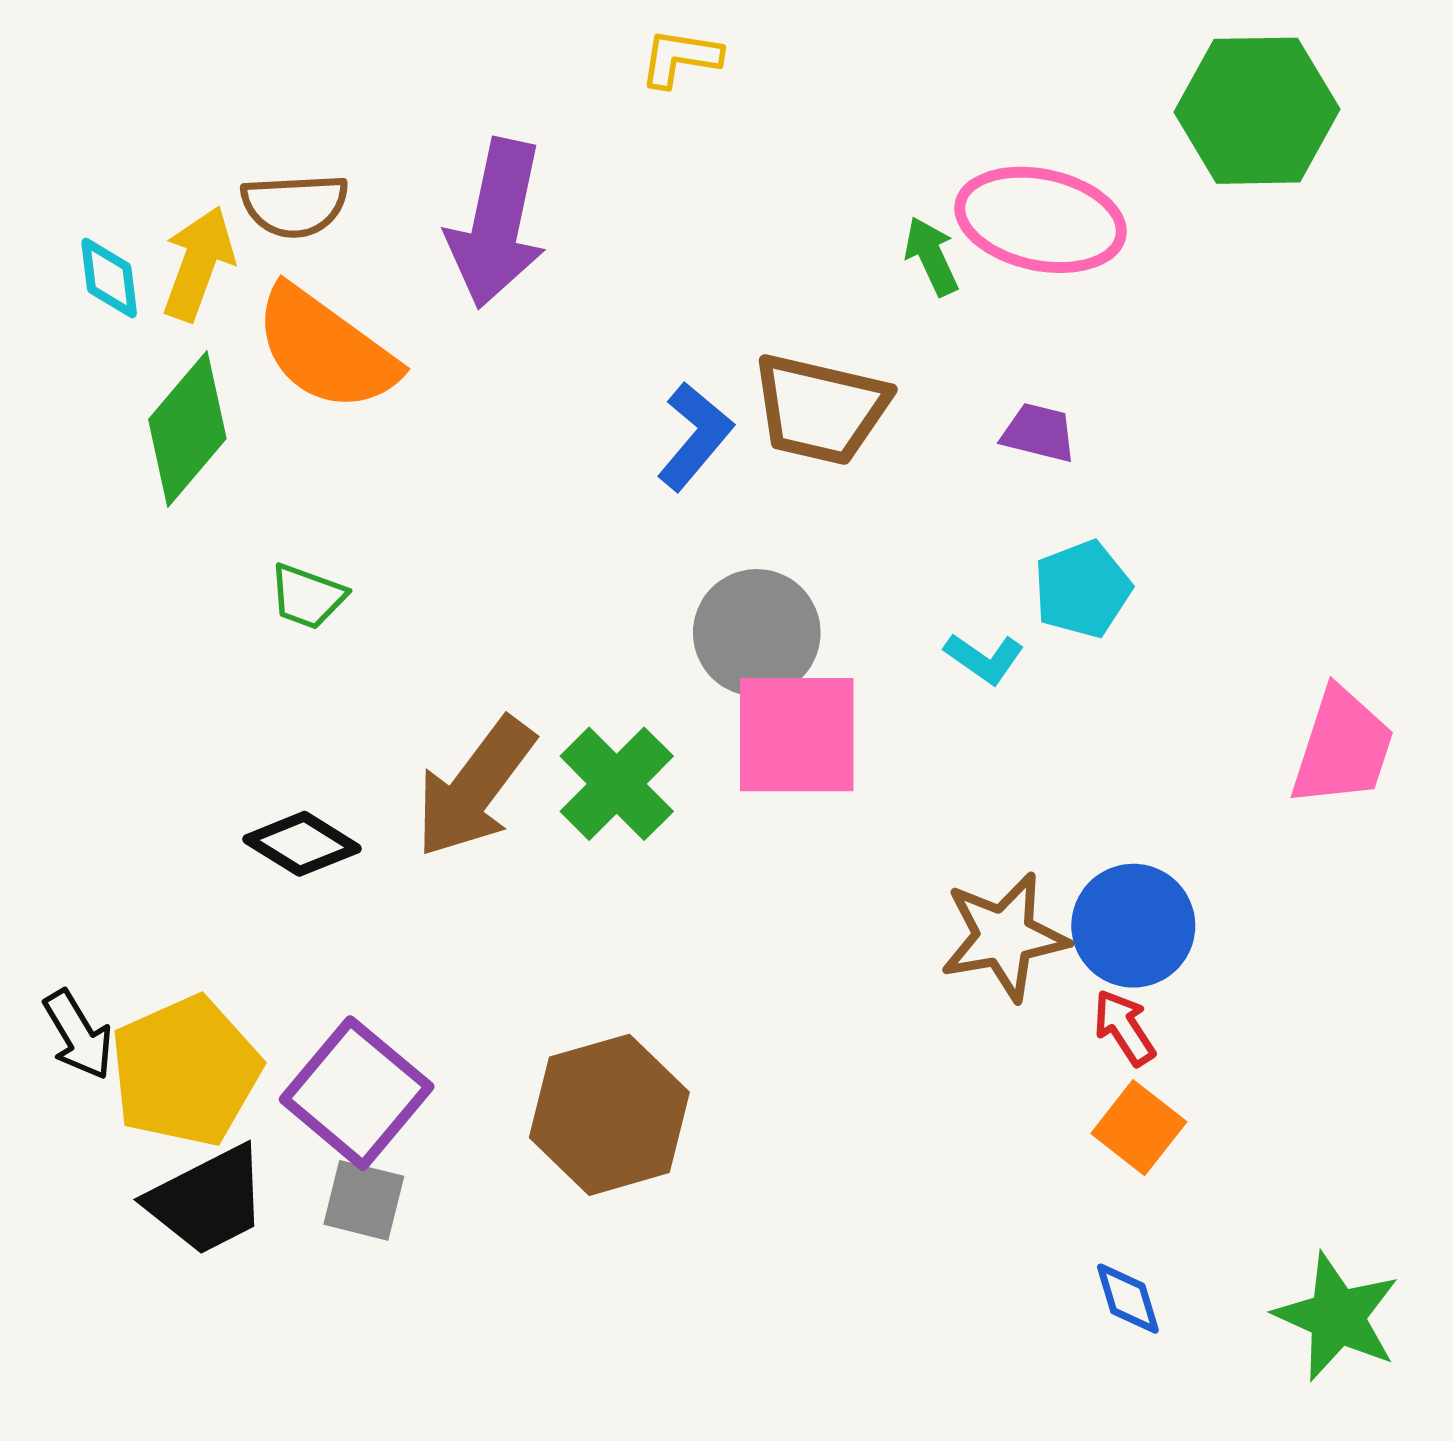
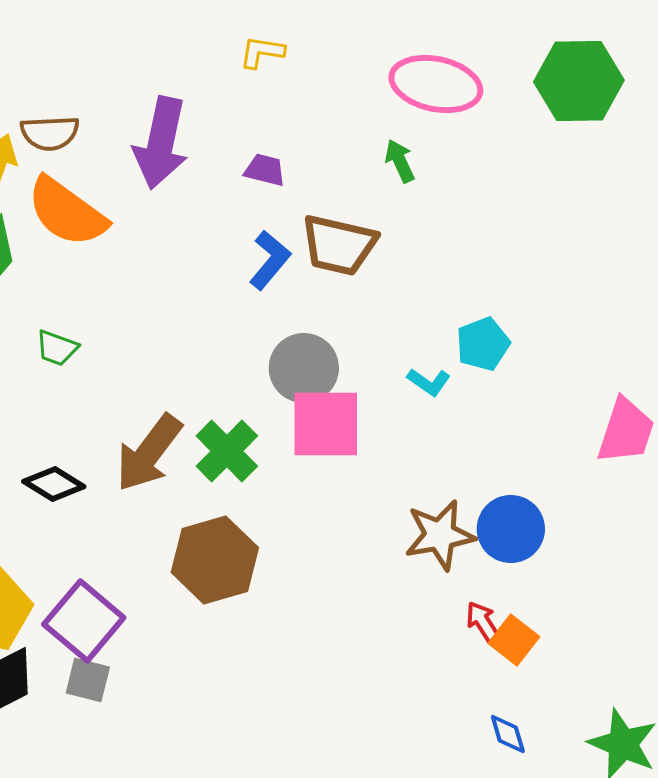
pink ellipse: (1041, 220) -> (436, 84), moved
purple trapezoid: (1039, 433) -> (265, 170), moved
red arrow: (1124, 1028) -> (483, 622), moved
brown hexagon: (609, 1115) -> (215, 560), moved

